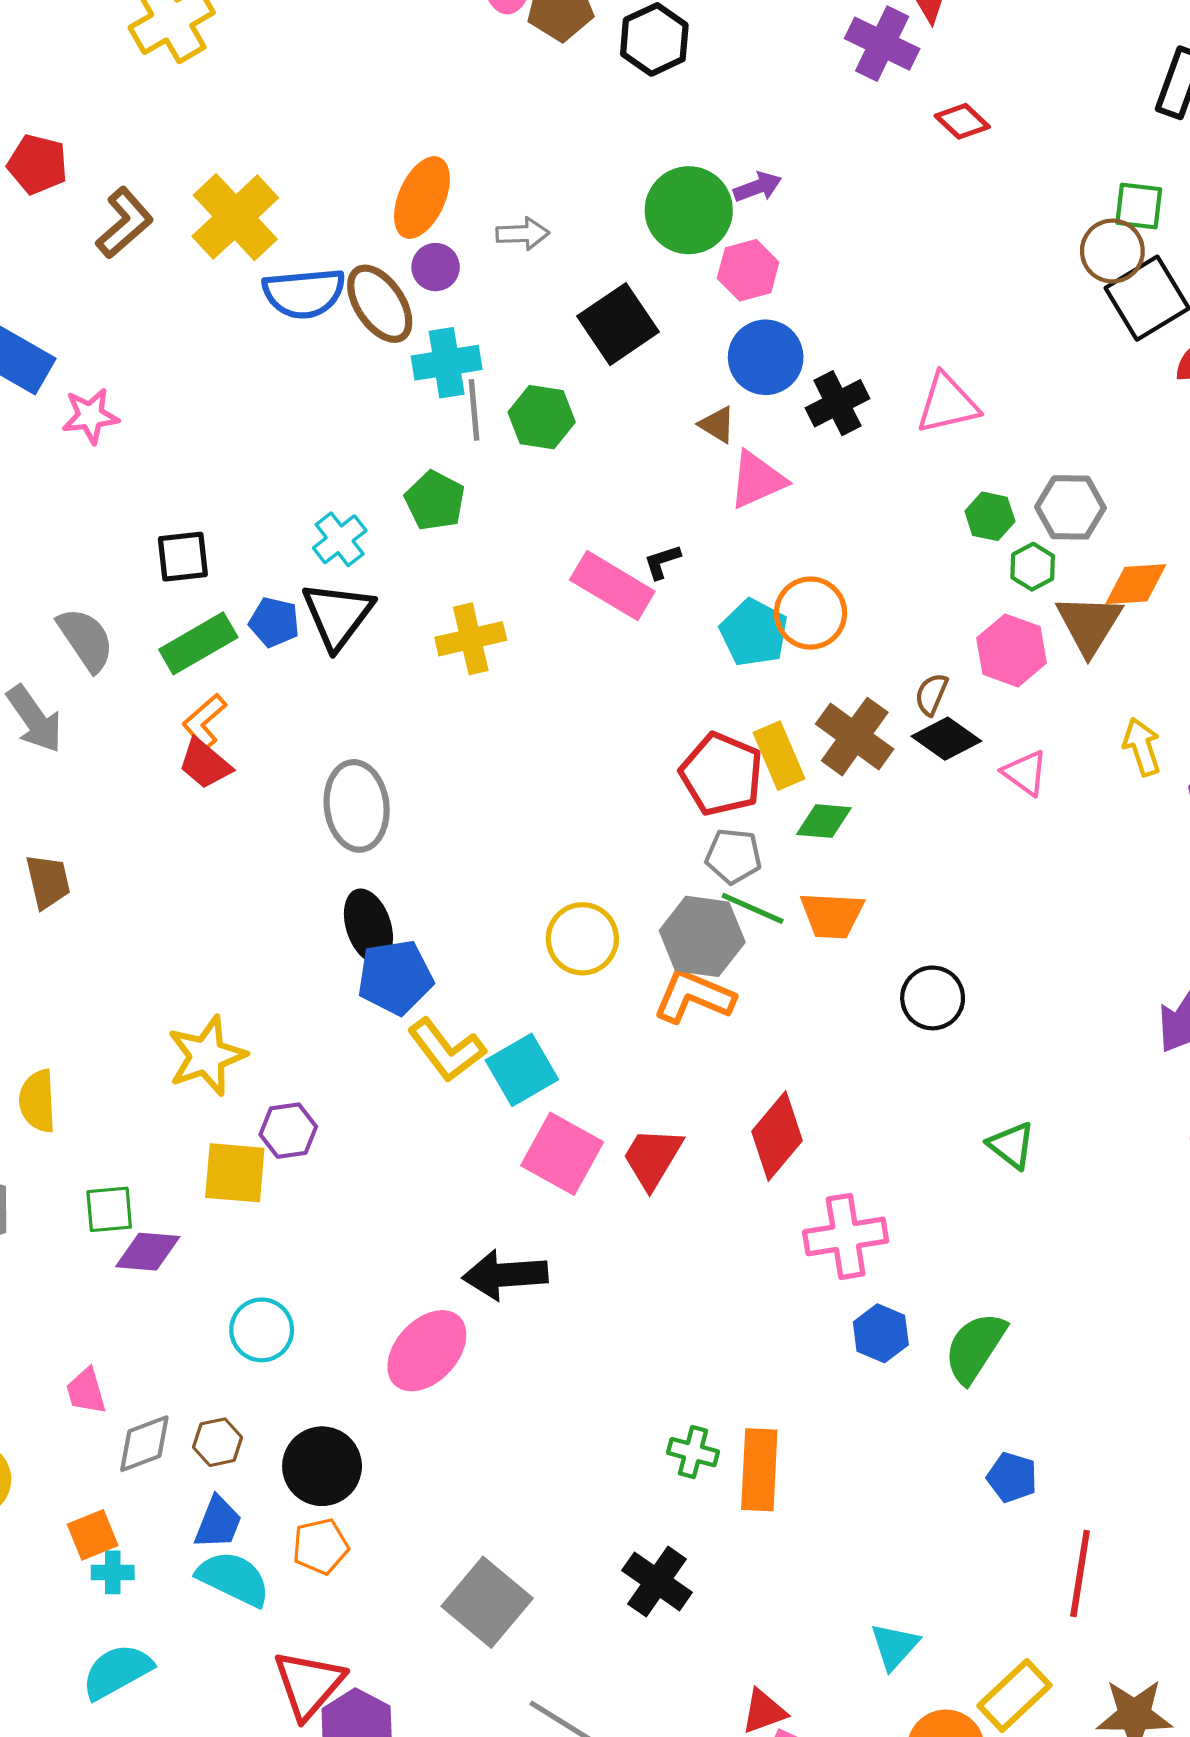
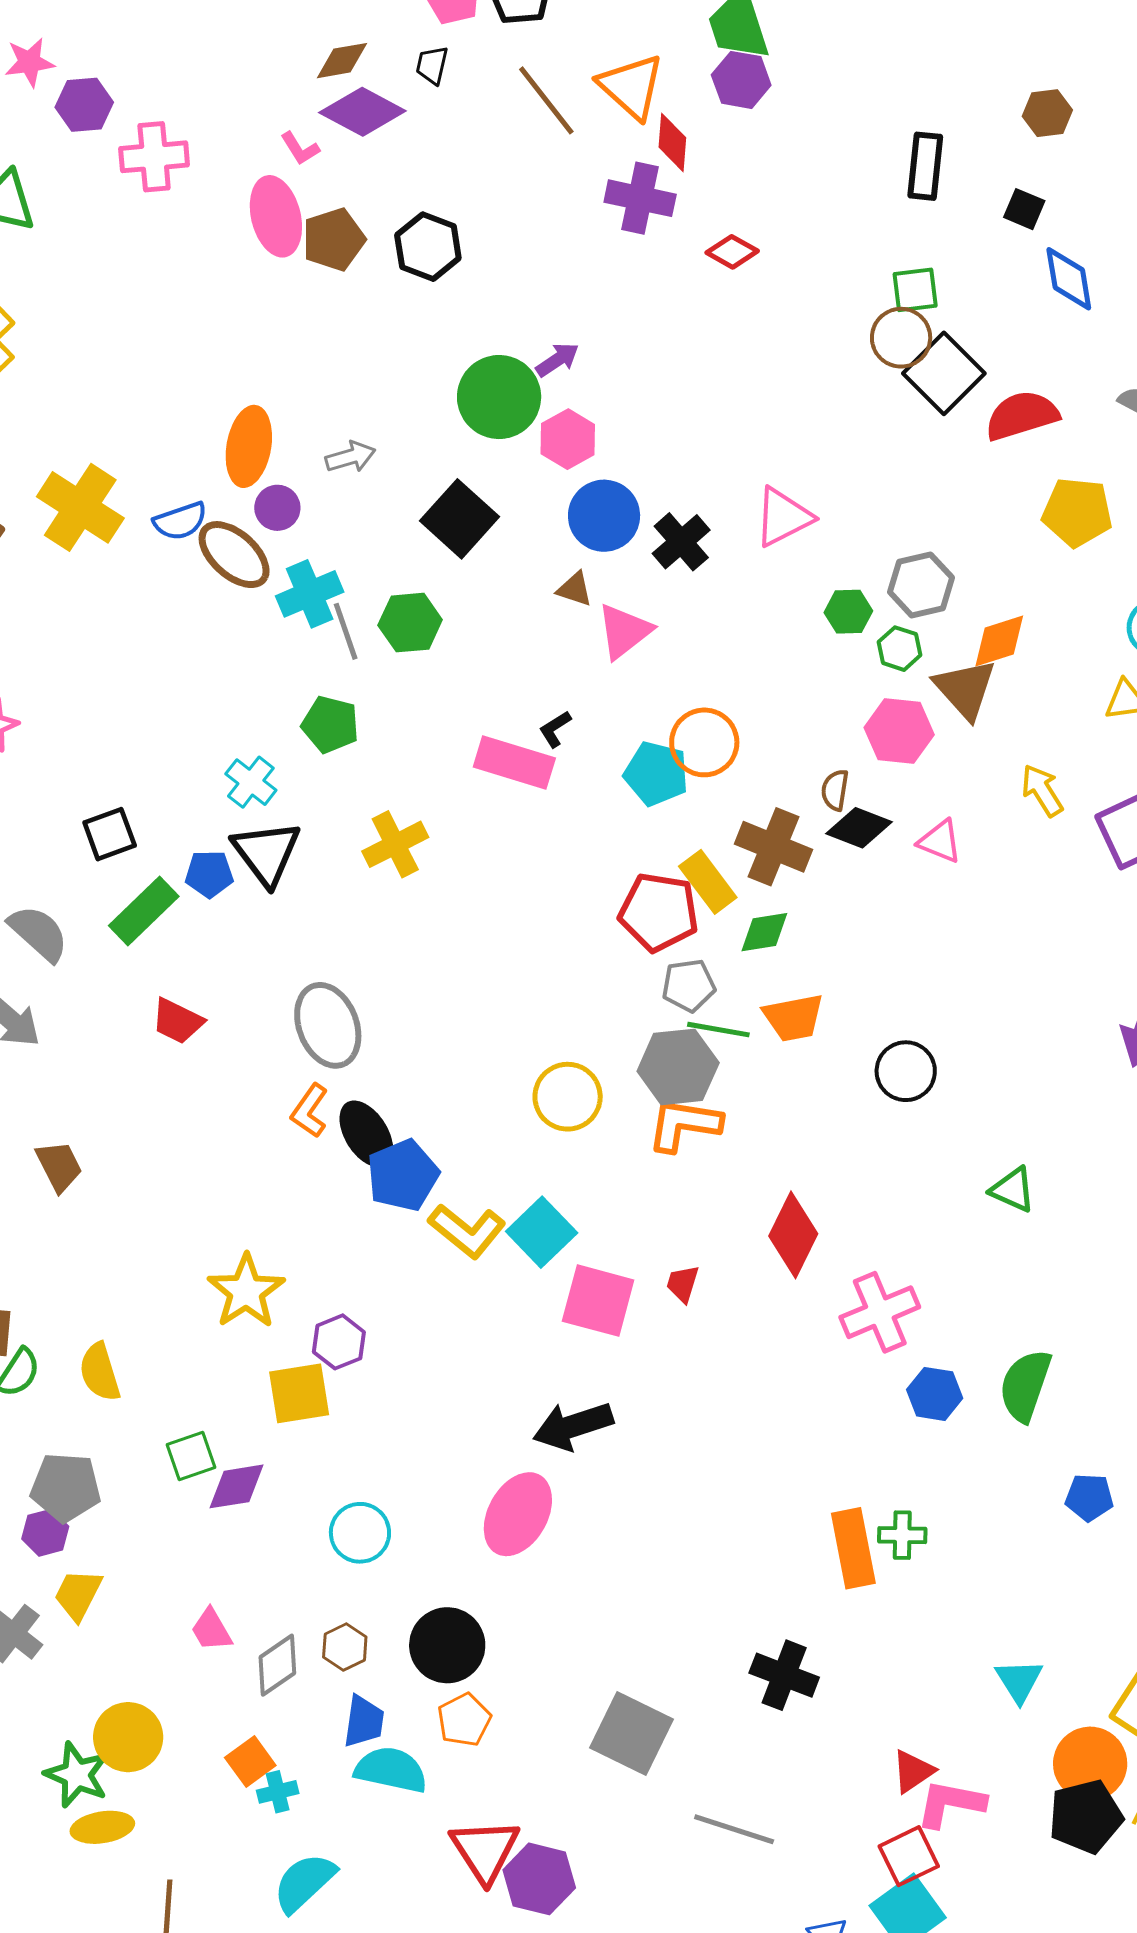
blue semicircle: (304, 293) -> (180, 521), moved, size x0.7
orange L-shape: (204, 721) -> (310, 1111), moved
red trapezoid: (652, 1158) -> (683, 1284), size x0.6
green cross: (693, 1452) -> (902, 1535), moved

